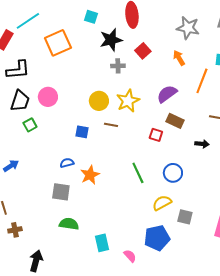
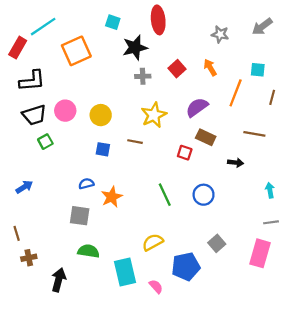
gray star: (188, 28) -> (220, 34), size x0.7
red square: (143, 51) -> (177, 69), moved
black trapezoid: (20, 101) -> (34, 115), turned 55
yellow circle: (99, 101) -> (101, 115), moved
yellow semicircle: (162, 203) -> (153, 242), moved
gray square: (185, 217) -> (217, 243), turned 35
cyan rectangle: (102, 243) -> (125, 272), size x1.4
black arrow: (36, 261) -> (59, 280), moved

